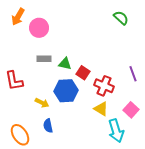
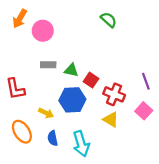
green semicircle: (121, 18) -> (109, 20), moved
pink square: (131, 110) -> (144, 111), moved
cyan arrow: (116, 131) -> (81, 144), moved
orange ellipse: (20, 135) -> (22, 132), moved

